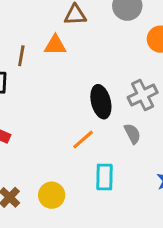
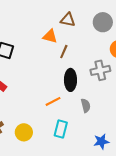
brown line: (21, 56) -> (64, 52), moved
gray cross: (143, 95) -> (100, 70), moved

